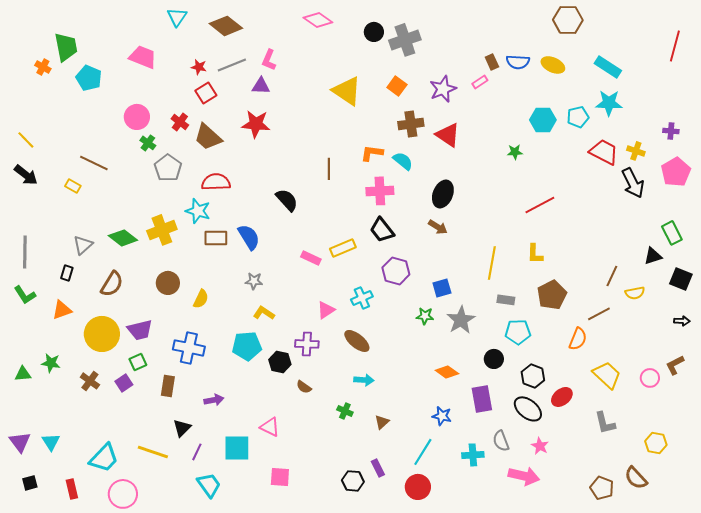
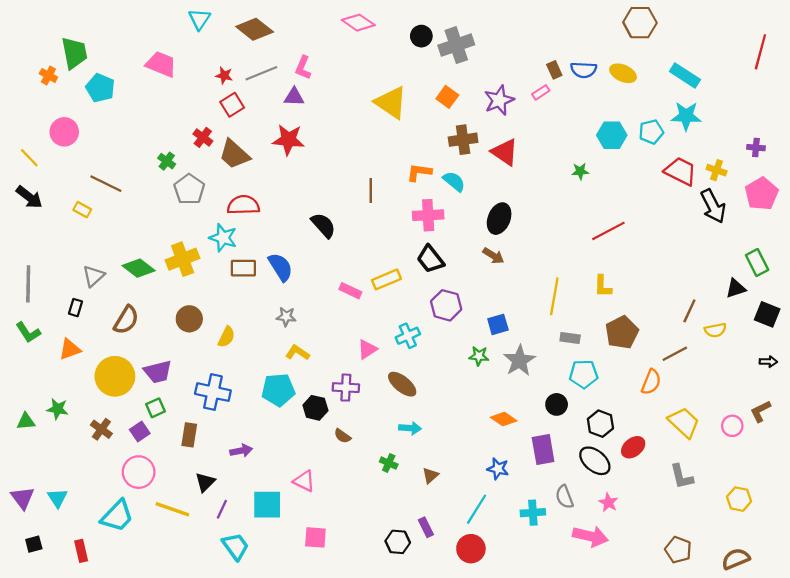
pink circle: (137, 117) -> (64, 132), moved
brown semicircle: (636, 478) -> (736, 559), moved, turned 110
pink circle: (123, 494) -> (139, 472), moved

